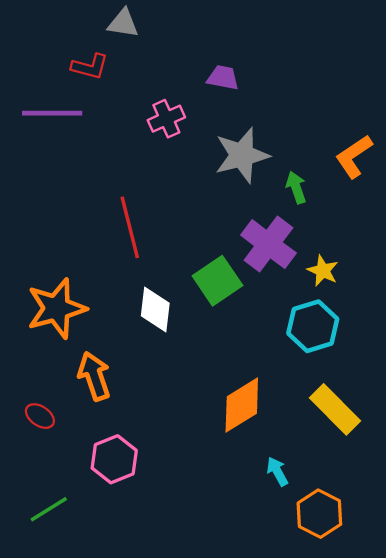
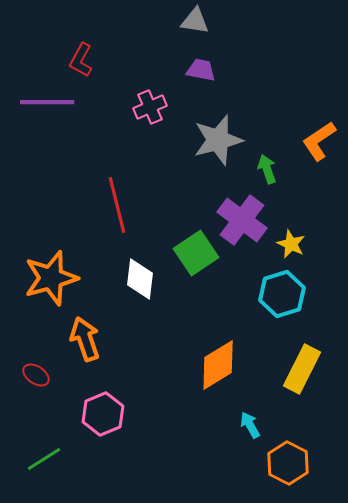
gray triangle: (123, 23) -> (195, 21), moved
red L-shape: (90, 67) -> (81, 60), turned 104
yellow rectangle: (335, 409) -> (302, 369), turned 72

